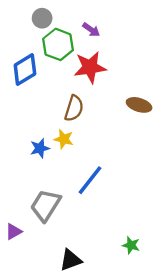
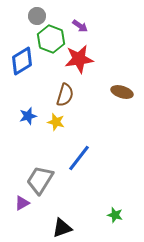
blue star: (40, 148) -> (28, 116), moved
purple triangle: (14, 232) -> (22, 203), moved

